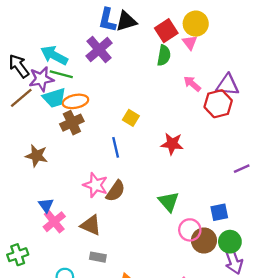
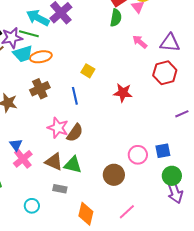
cyan arrow: (54, 55) -> (38, 18), moved
red hexagon: (218, 104) -> (165, 73), moved
brown cross: (72, 123) -> (40, 89), moved
green triangle: (169, 202) -> (73, 165), moved, turned -36
pink circle: (190, 230) -> (138, 155), moved
brown circle: (204, 241) -> (114, 175), moved

